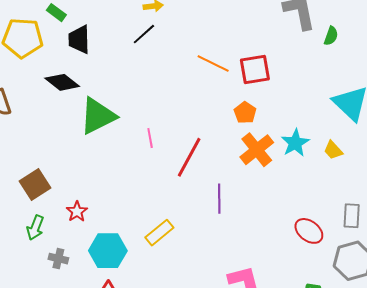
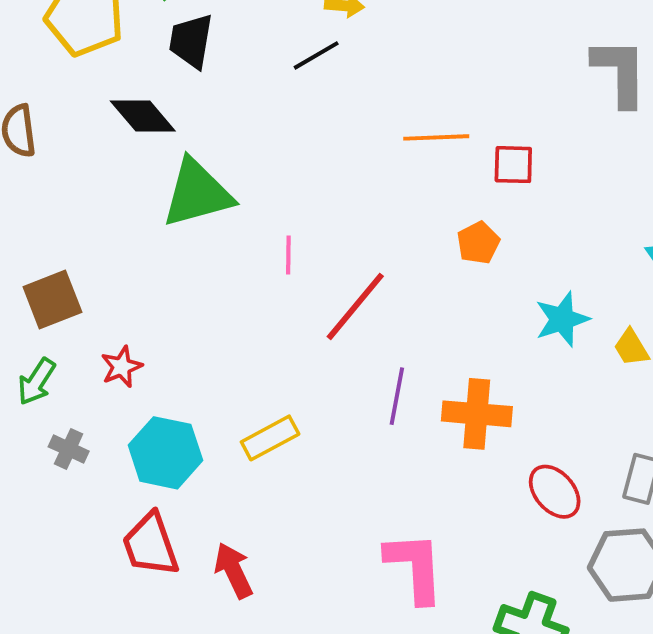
orange line: (213, 64) -> (436, 137), turned -40
red square: (255, 69) -> (513, 165), size x0.7
orange cross: (257, 150) -> (477, 414), moved, turned 32

